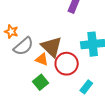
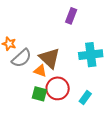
red circle: (67, 64) -> (58, 88), moved
green square: (40, 82) -> (39, 94), turned -35

